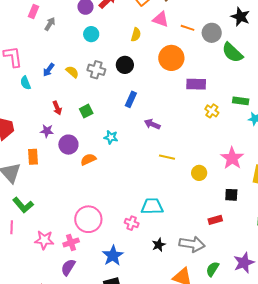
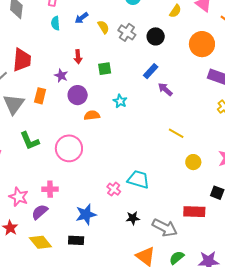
purple arrow: (152, 124) -> (165, 89), moved
yellow line: (167, 157) -> (176, 133), moved
green L-shape: (23, 205) -> (30, 141), moved
pink circle: (88, 219) -> (69, 148), moved
red rectangle: (215, 220) -> (194, 212), size x1.5
pink star: (44, 240) -> (19, 197), moved

